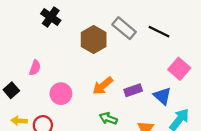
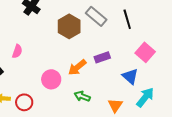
black line: (159, 32) -> (127, 19), turned 48
purple rectangle: (133, 90) -> (102, 57), moved
pink circle: (61, 94) -> (51, 79), moved

